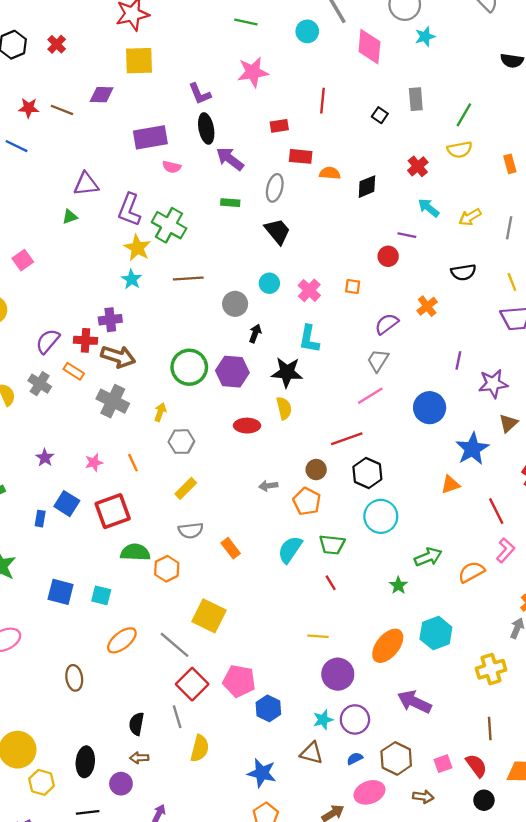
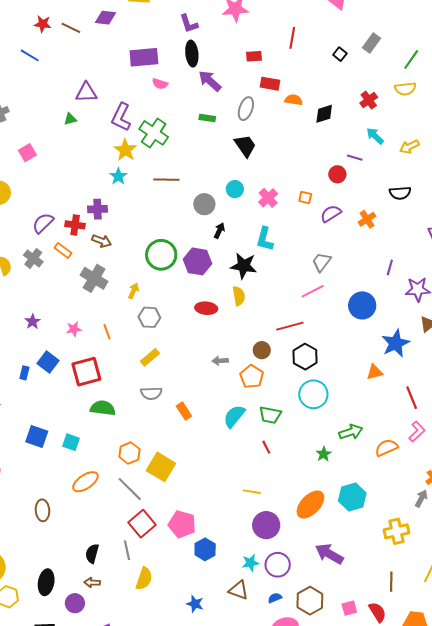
gray rectangle: (416, 99) -> (372, 43), turned 36
purple semicircle: (387, 324) -> (331, 214), moved
brown arrow: (118, 357) -> (102, 241), size x0.7
orange hexagon: (167, 569) -> (129, 453), moved
blue star: (262, 773) -> (195, 604), size x0.7

